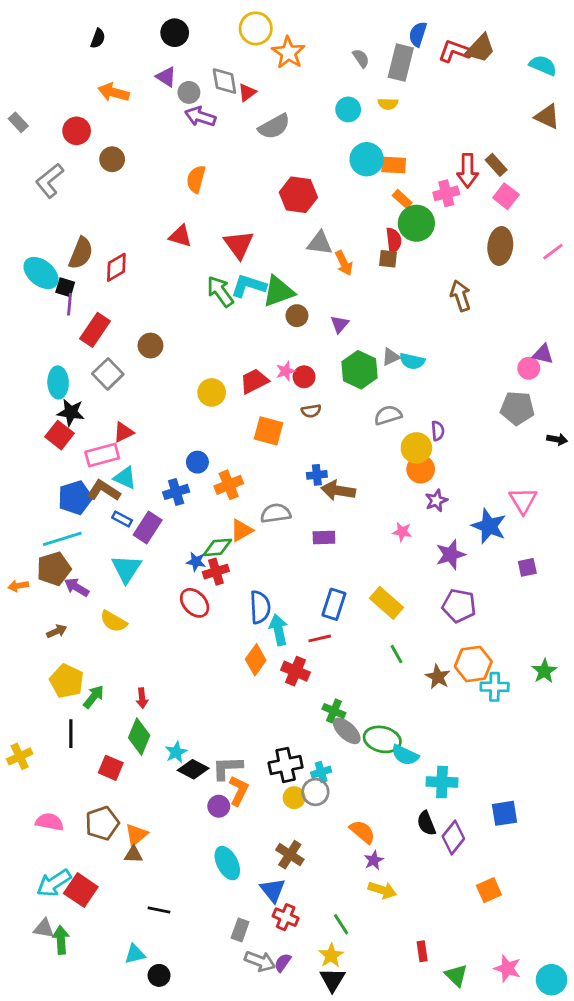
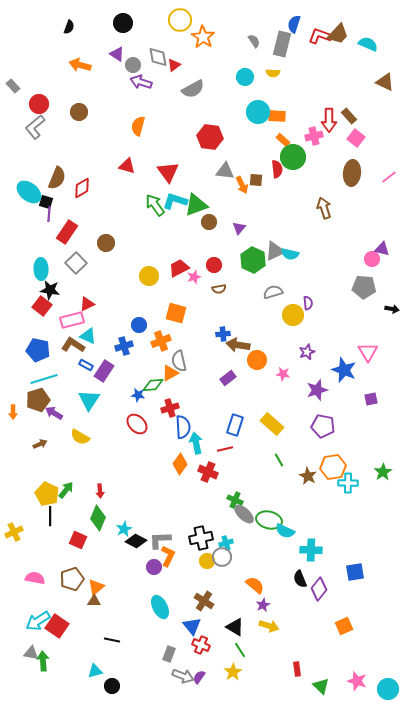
cyan semicircle: (543, 65) -> (368, 44), moved
red circle: (77, 131) -> (39, 104), moved
brown square: (388, 259) -> (256, 180), moved
gray triangle: (391, 357) -> (275, 251), size x1.5
pink star: (286, 371) -> (194, 277), moved
orange square: (269, 431) -> (176, 313), moved
orange circle: (421, 469) -> (257, 360), moved
blue pentagon: (75, 498) -> (38, 350), moved, turned 30
gray semicircle: (276, 513) -> (179, 361), moved, turned -95
purple rectangle: (324, 537) -> (228, 378), turned -35
red cross: (216, 572) -> (170, 408), moved
orange arrow: (18, 586) -> (13, 412), turned -80
yellow pentagon: (67, 681) -> (47, 494), moved
black triangle: (333, 980) -> (235, 627), moved, turned -30

